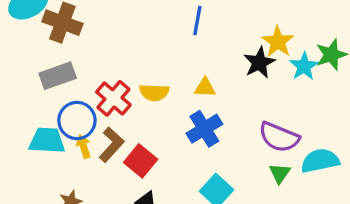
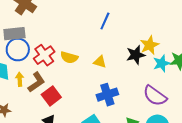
blue circle: (77, 121) -> (18, 49), moved
blue cross: (204, 129) -> (107, 95), moved
purple semicircle: (279, 137) -> (155, 96), moved

